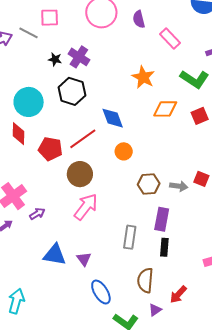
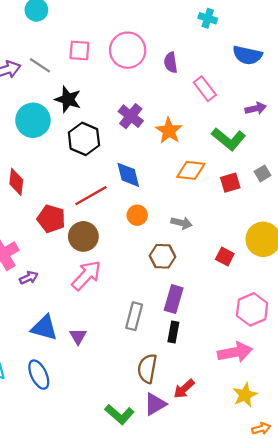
pink square: (50, 18) -> (79, 50), moved
purple cross: (79, 57) -> (131, 116), moved
black star: (55, 59) -> (68, 99), size x1.6
cyan circle: (29, 102) -> (33, 120), moved
red pentagon: (50, 149) -> (51, 219), moved
gray arrow: (179, 186) -> (182, 223), moved
blue ellipse: (101, 292) -> (39, 375), moved
purple triangle: (155, 310) -> (155, 404), size x1.5

